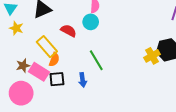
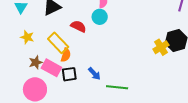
yellow star: (16, 28) -> (27, 37), moved
green line: (96, 60) -> (117, 87), moved, turned -50
blue arrow: (83, 80) -> (94, 74), turned -32

